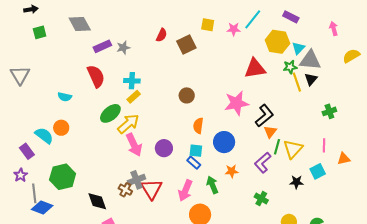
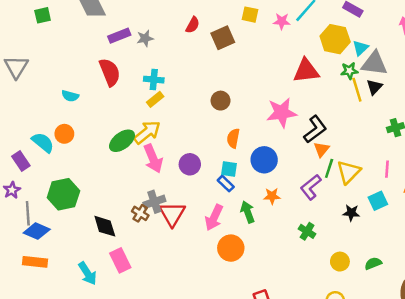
green ellipse: (110, 113) -> (122, 141), moved

